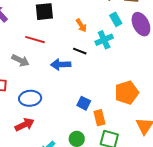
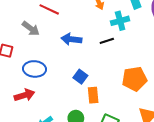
black line: (80, 51) -> (107, 41), moved, turned -48
blue square: (84, 103) -> (80, 77), moved
orange rectangle: (99, 118) -> (93, 95), moved

